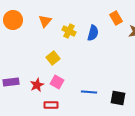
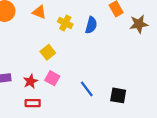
orange triangle: (45, 21) -> (39, 12), turned -48
blue line: (89, 92) -> (87, 89), turned 49
red rectangle: (51, 105) -> (33, 103), moved

